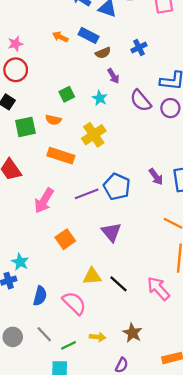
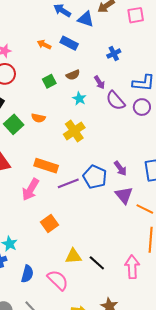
brown semicircle: (103, 53) -> (73, 75), moved
purple arrow: (113, 76) -> (99, 82), moved
green square: (67, 94) -> (49, 81), moved
green square: (25, 127) -> (14, 124), turned -30
orange rectangle: (61, 156) -> (46, 166), moved
purple arrow: (156, 177) -> (120, 168), moved
purple triangle: (111, 232) -> (124, 195), moved
pink arrow: (158, 289) -> (132, 267), turned 40

